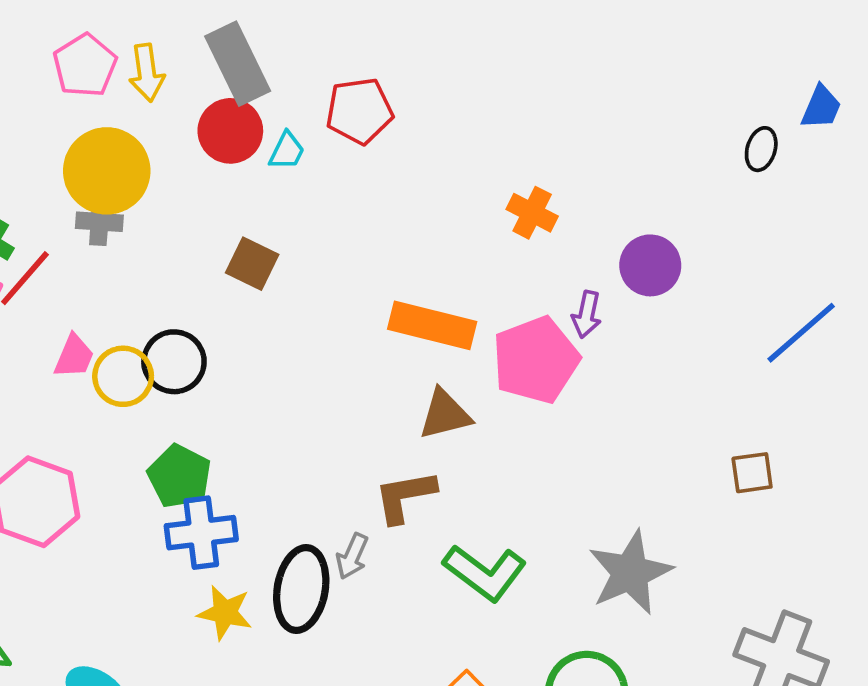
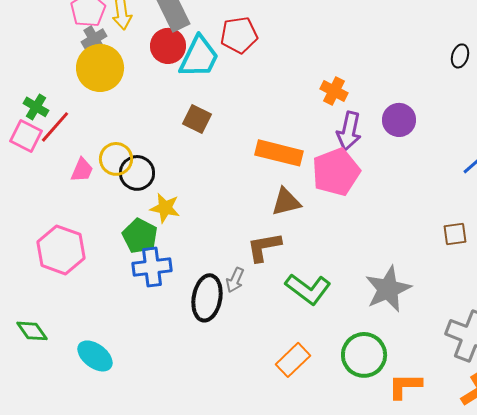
cyan trapezoid: (287, 151) -> (199, 57), size x2.0
gray cross: (99, 222) -> (94, 39), moved, turned -35
brown square: (252, 264) -> (197, 119), moved
purple arrow: (587, 314) -> (349, 131), moved, size x1.5
yellow circle: (123, 376) -> (116, 159), moved
yellow star: (225, 613) -> (165, 208), moved

